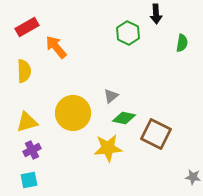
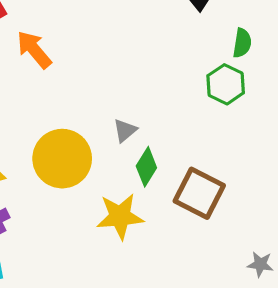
green hexagon: (128, 33) -> (226, 84), moved
green diamond: (124, 118) -> (146, 167), turned -70

